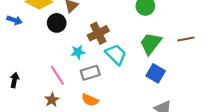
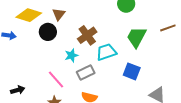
cyan trapezoid: (116, 54) -> (106, 52), turned -55
blue square: (156, 73) -> (132, 71), moved
black arrow: (14, 80) -> (18, 90), turned 72

